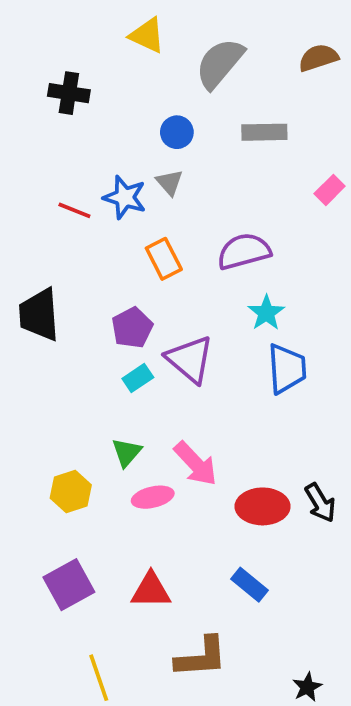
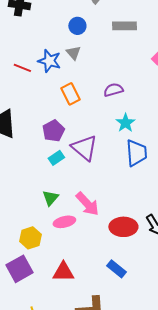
purple semicircle: (244, 251) -> (113, 90), size x0.7
yellow hexagon: (71, 492) -> (30, 238), moved

